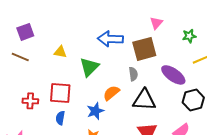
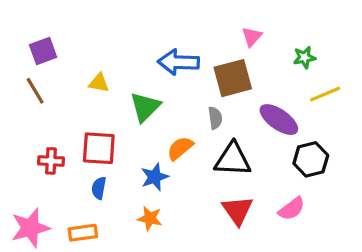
brown line: (20, 57) -> (35, 91), turned 36

